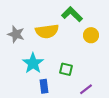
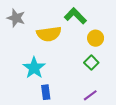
gray star: (16, 34) -> (16, 18), moved
green square: (66, 69) -> (91, 63), moved, turned 32

